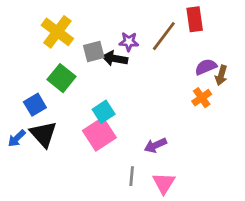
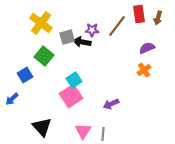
brown arrow: (221, 75) -> (158, 18), moved
black triangle: (43, 134) -> (42, 127), moved
gray line: (132, 176) -> (103, 134), moved
pink triangle: (164, 183) -> (83, 131), moved

